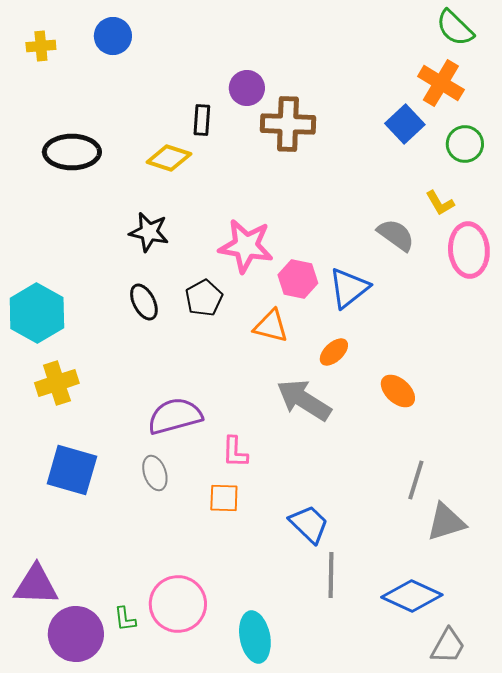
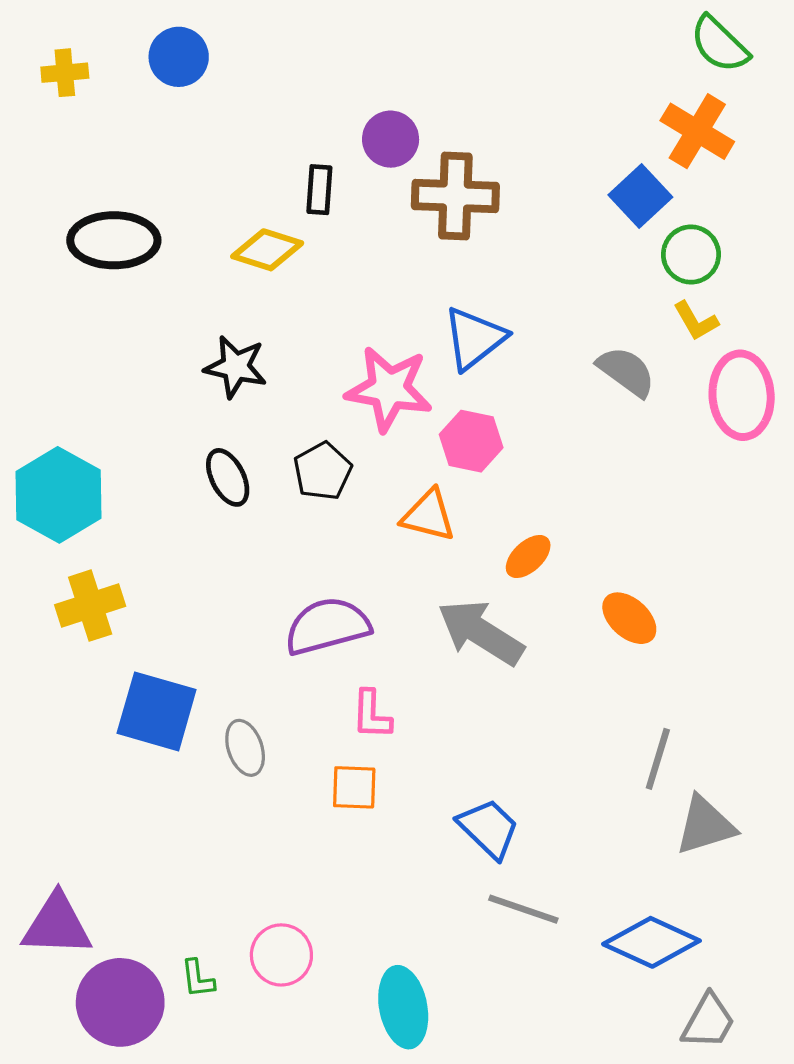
green circle: (465, 144) -> (691, 254), moved
blue triangle: (349, 288) -> (474, 338), moved
purple semicircle: (175, 416) -> (327, 626), moved
blue square: (72, 470) -> (157, 711), moved
gray line: (331, 575) -> (523, 909), turned -72
pink circle: (178, 604) -> (281, 955), size x0.7

